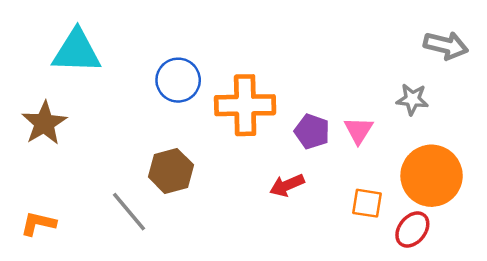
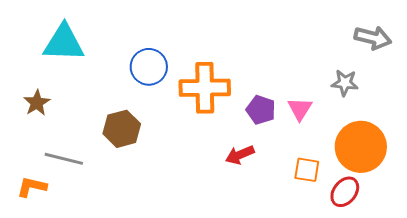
brown star: (44, 123) -> (37, 103), size x0.7
brown hexagon: (171, 171) -> (122, 129), moved
gray line: (129, 212) -> (64, 159), moved, turned -36

